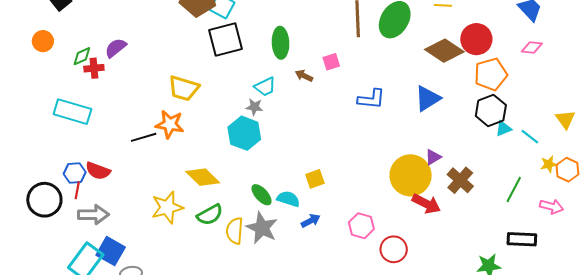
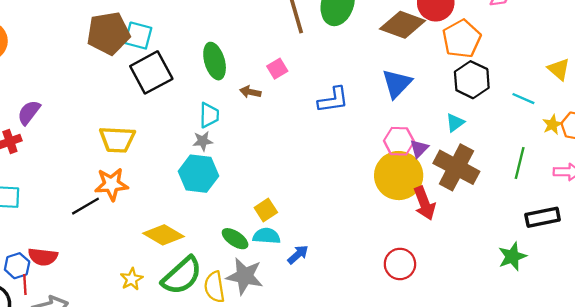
cyan trapezoid: (265, 87) -> (209, 115), turned -50
cyan triangle: (503, 129) -> (455, 123), moved
yellow square: (315, 179) -> (266, 210), moved
brown cross: (460, 180) -> (456, 167), size x1.4
red arrow: (426, 204) -> (424, 203), turned 56
yellow star: (167, 207) -> (132, 279), size x0.6
green semicircle: (210, 215) -> (182, 276), size x1.4
pink hexagon: (361, 226) -> (399, 141), moved

